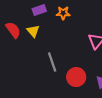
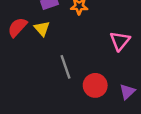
red semicircle: (13, 30) -> (17, 27), turned -102

